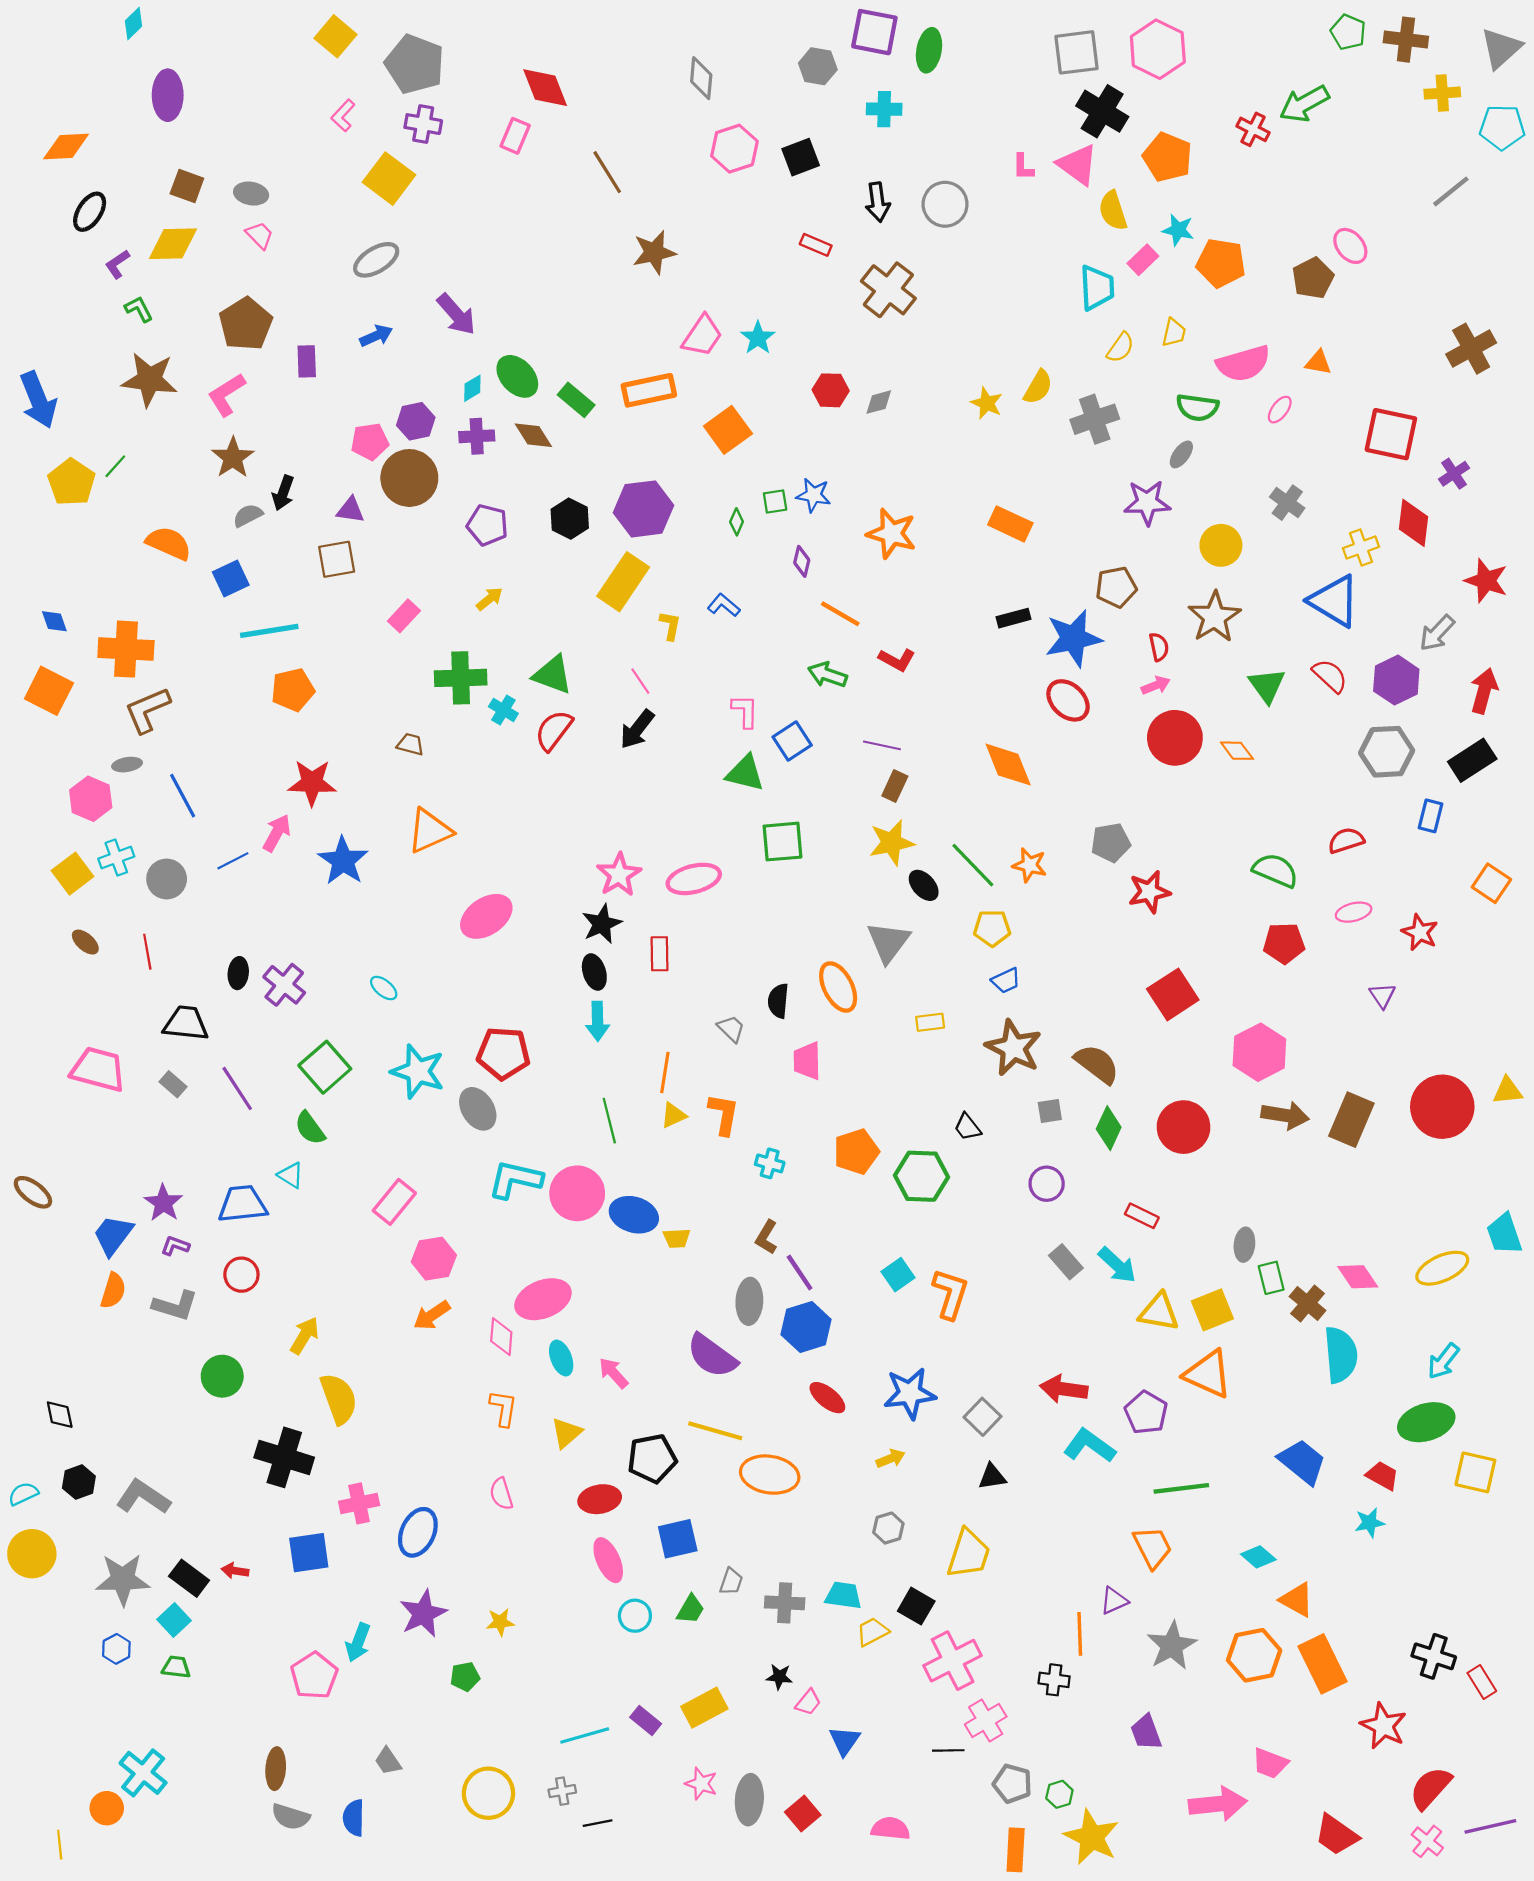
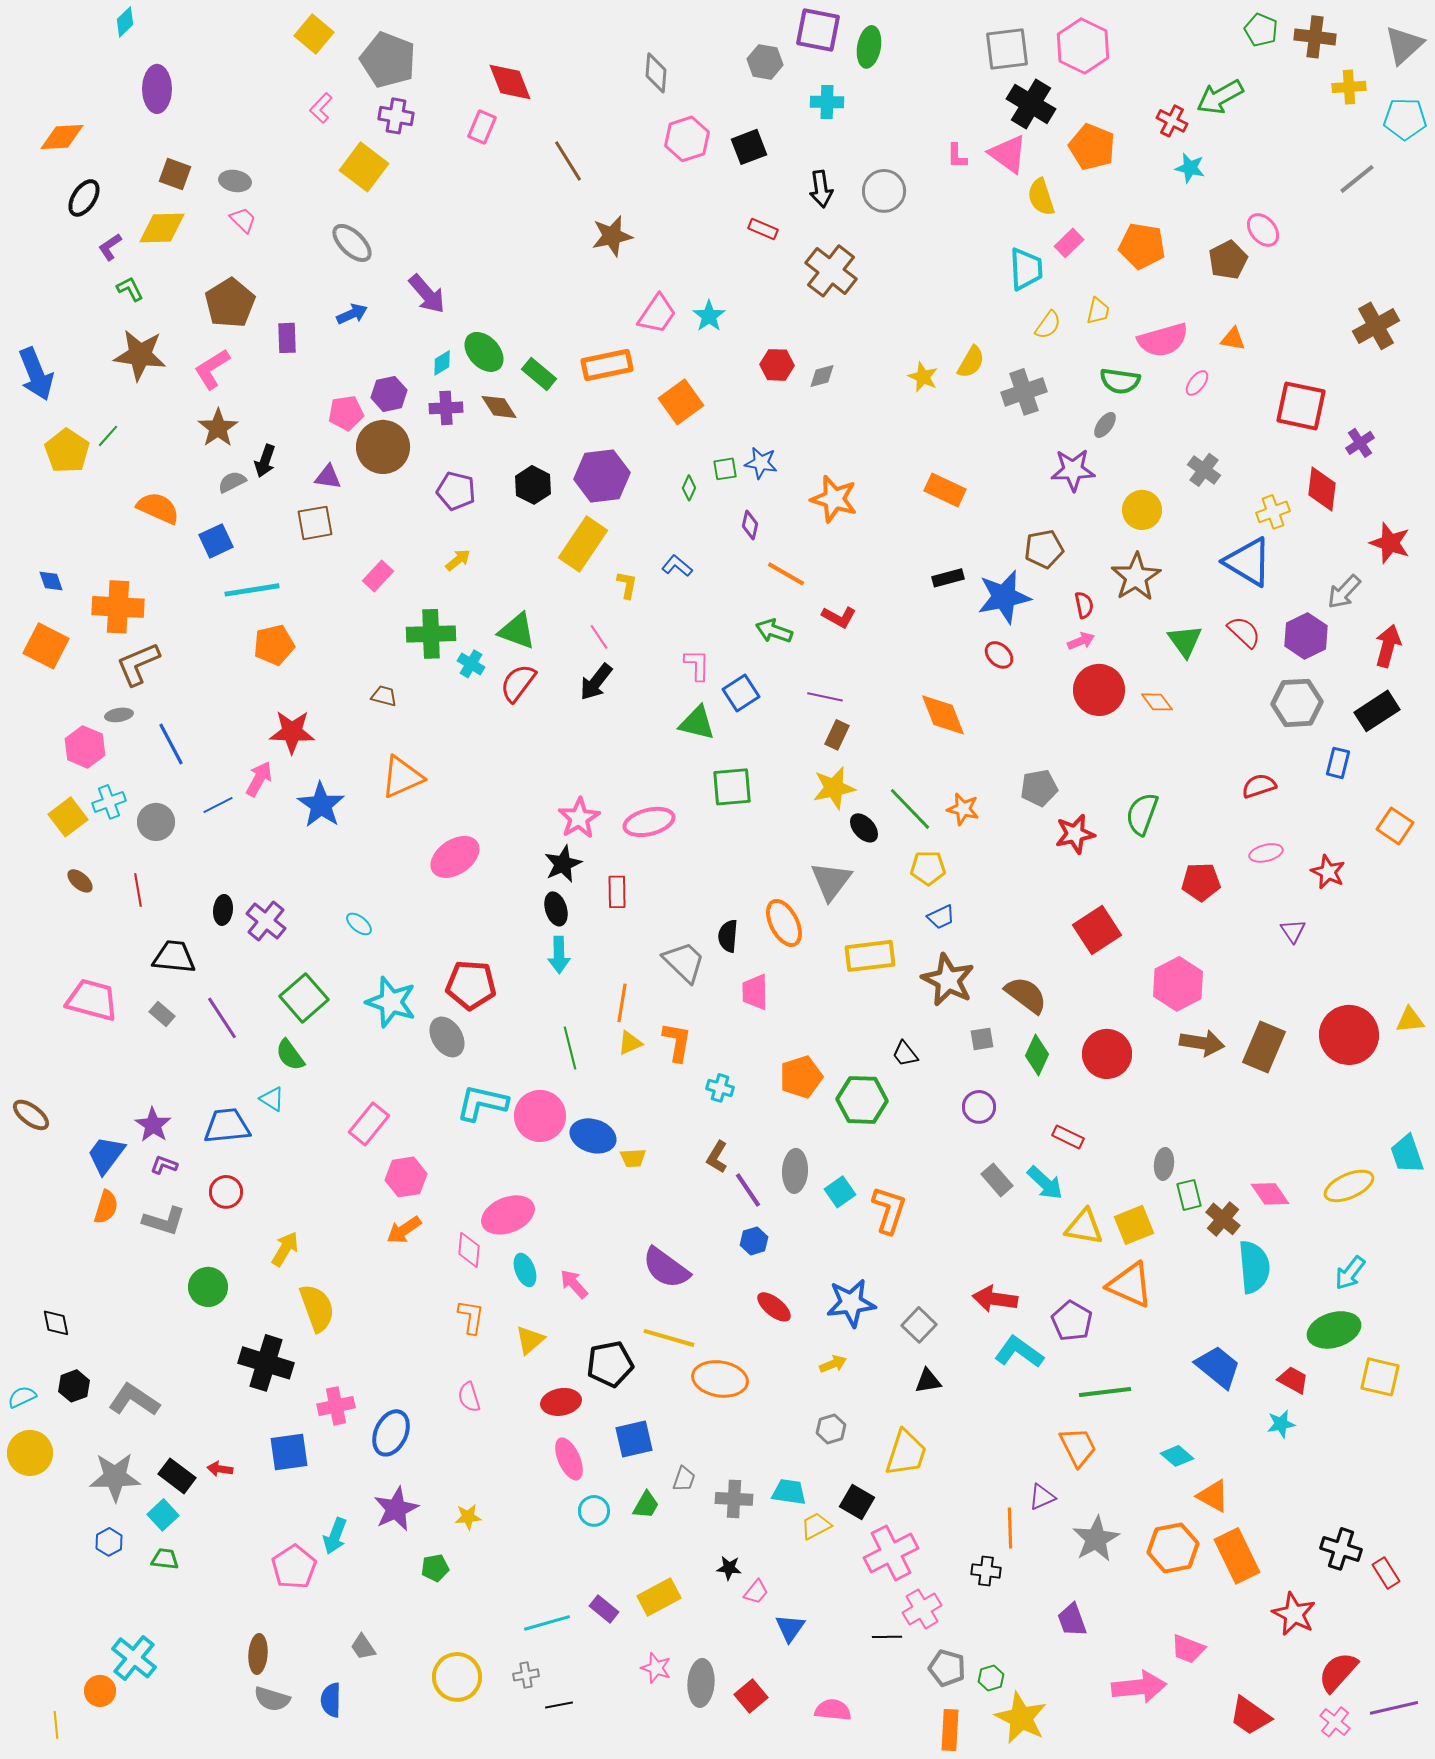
cyan star: (1178, 230) -> (1190, 168), moved
gray ellipse: (376, 260) -> (352, 243), turned 75
red ellipse: (1068, 700) -> (999, 655), size x0.7
green semicircle: (1275, 870) -> (1142, 814), moved, turned -93
yellow rectangle: (930, 1022) -> (870, 956), size x1.8
gray trapezoid: (731, 1029) -> (684, 962), size x1.6
gray ellipse: (749, 1301) -> (795, 1171), moved
blue hexagon: (806, 1327) -> (754, 1241), size x0.6

